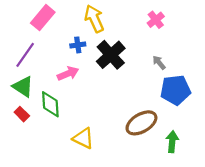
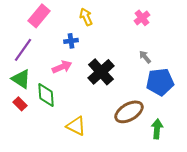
yellow arrow: (94, 19) -> (86, 17), size x0.7
black cross: (111, 55) -> (101, 72), moved

